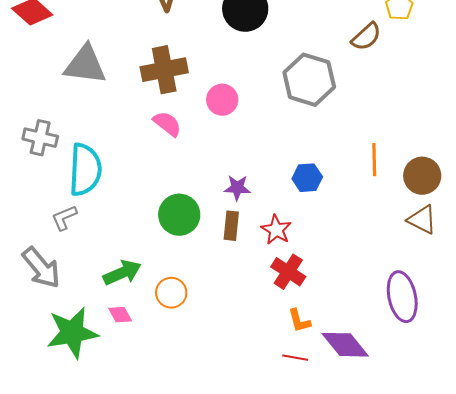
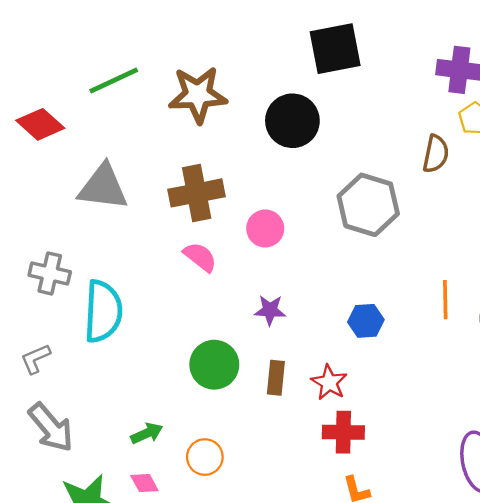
brown semicircle: (366, 37) -> (436, 154), turned -36
purple star: (237, 188) -> (270, 310), moved
gray L-shape: (64, 218) -> (36, 359), moved
red cross: (288, 272) -> (343, 432), turned -32
green arrow: (122, 273) -> (147, 433), size x0.7

